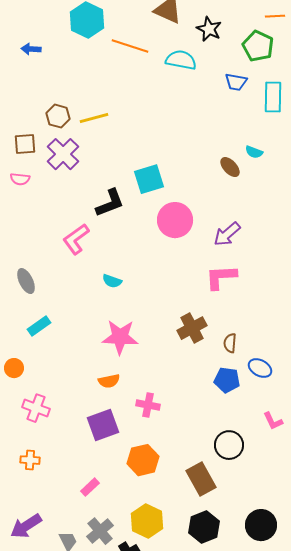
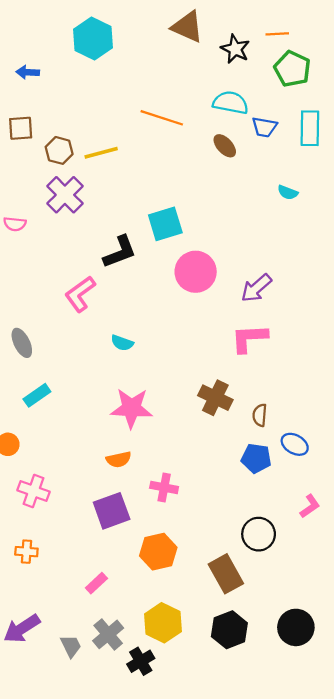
orange line: (275, 16) -> (277, 34), moved
orange line: (130, 46) -> (162, 118), moved
cyan semicircle: (181, 60) -> (231, 103), moved
blue trapezoid: (236, 82) -> (264, 127), moved
brown square: (25, 144) -> (21, 128), moved
brown ellipse: (230, 167) -> (225, 146), moved
brown cross: (192, 328) -> (215, 398), turned -36
pink L-shape: (273, 421) -> (310, 506), turned -100

